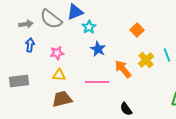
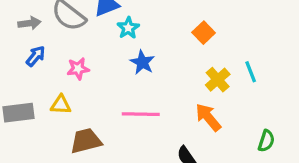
blue arrow: (30, 45) -> (36, 56), turned 32
orange arrow: (123, 69) -> (208, 117), moved
yellow triangle: (59, 75) -> (61, 105), moved

